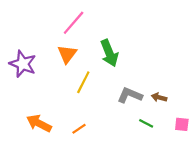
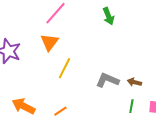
green arrow: (109, 53) -> (108, 16), moved, size x0.7
green line: (146, 123) -> (131, 106), moved, turned 72

